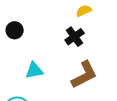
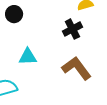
brown L-shape: (84, 75) -> (77, 68), turned -108

